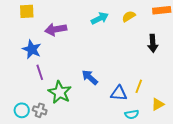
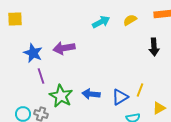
yellow square: (27, 11) -> (15, 19), moved
purple arrow: (56, 29) -> (64, 48), moved
blue arrow: (90, 77) -> (91, 94), moved, turned -36
blue triangle: (119, 93) -> (120, 97), turned -36

